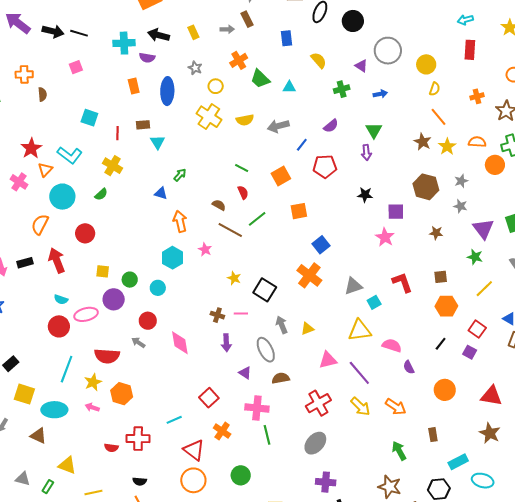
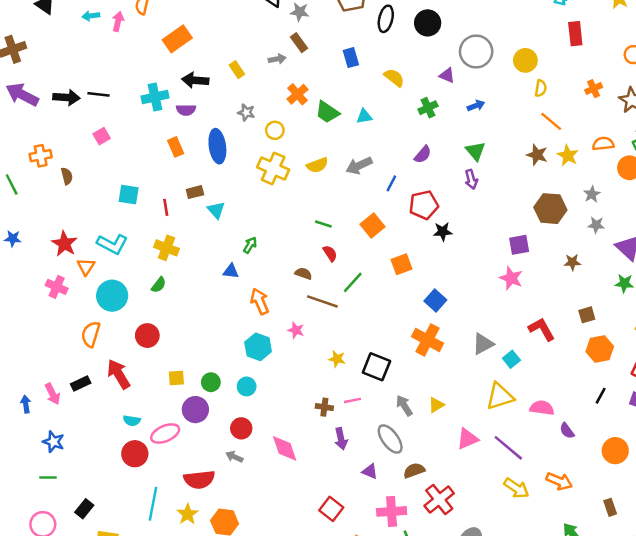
black star: (365, 195) -> (443, 232), moved
red cross: (318, 403) -> (439, 499), moved

